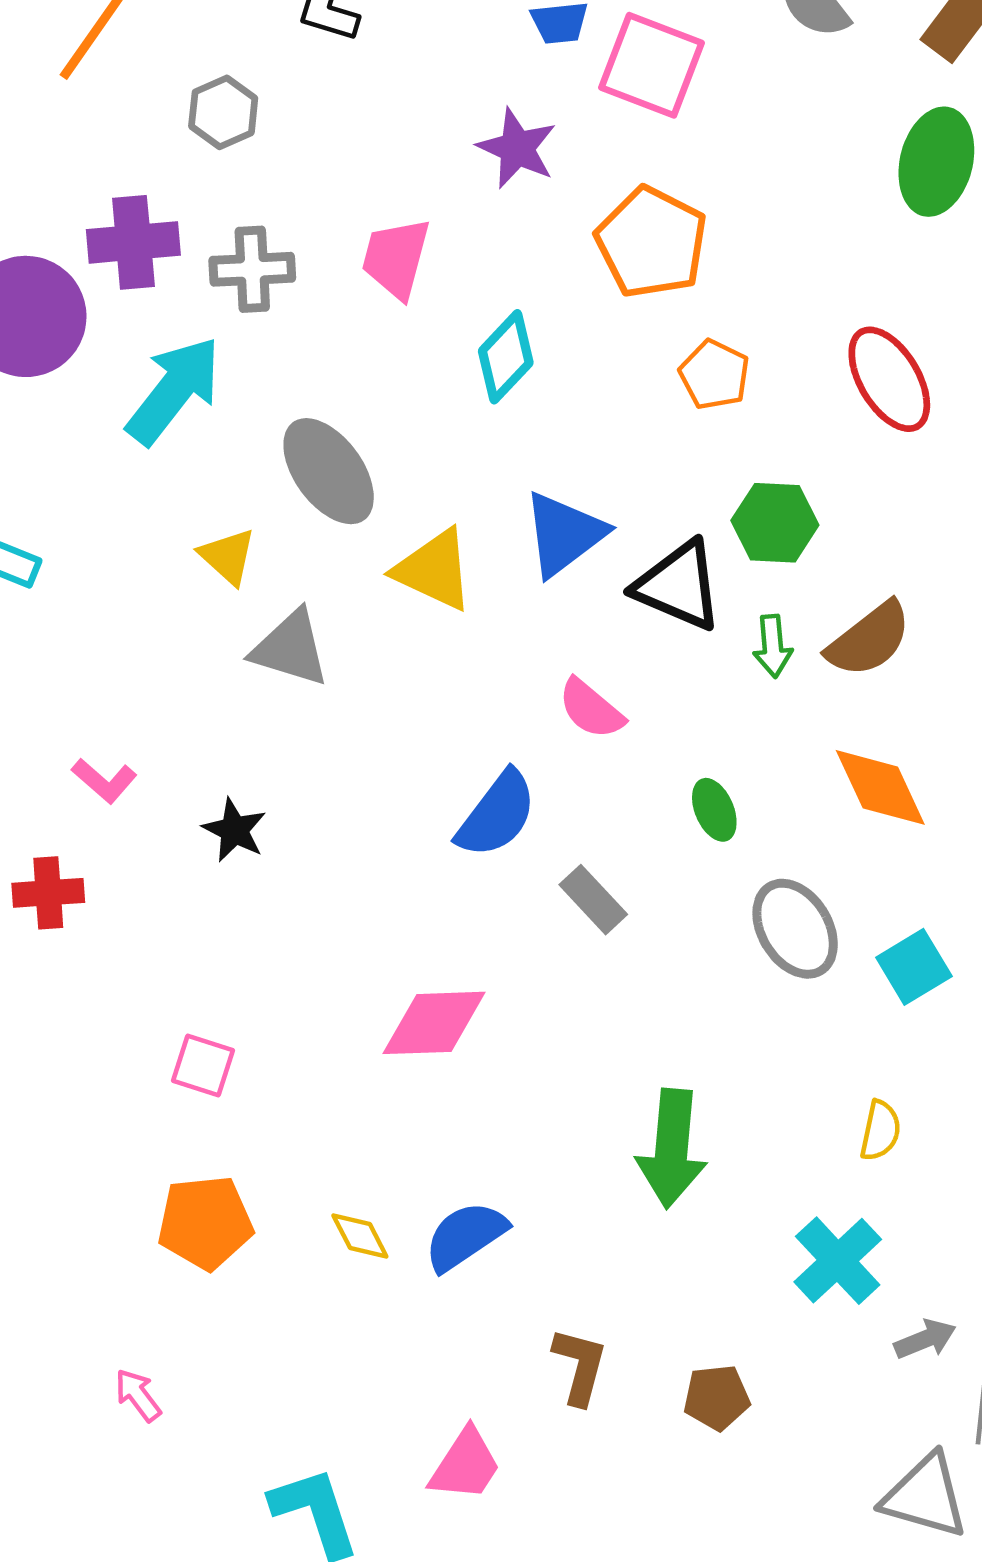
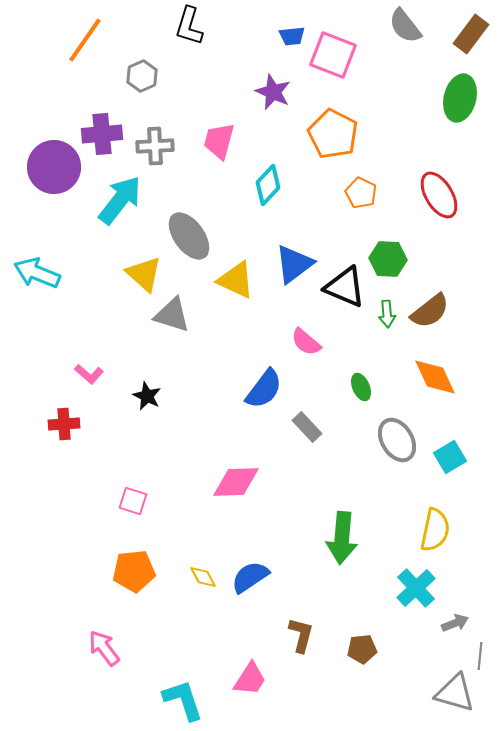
yellow triangle: (228, 556) -> (144, 274), size x1.4
yellow semicircle: (880, 1131) -> (435, 530), size x1.6
pink arrow: (138, 1395) -> (104, 648), size x1.5

